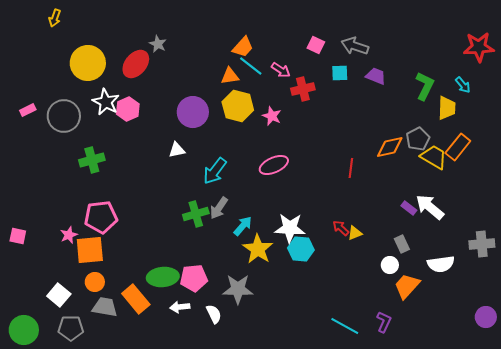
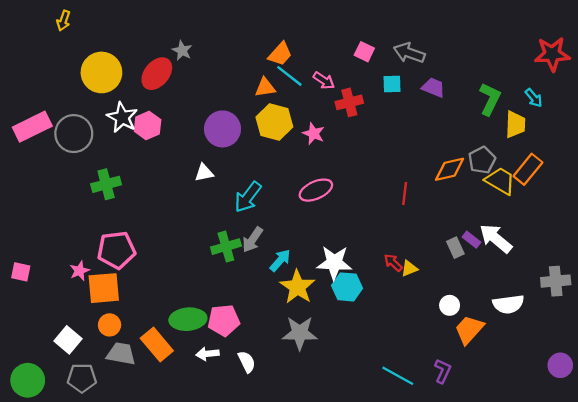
pink rectangle: (28, 110) -> (32, 127), size x2.0
gray rectangle: (402, 244) -> (455, 248), moved
gray star: (238, 289) -> (300, 333), moved

